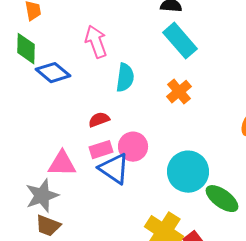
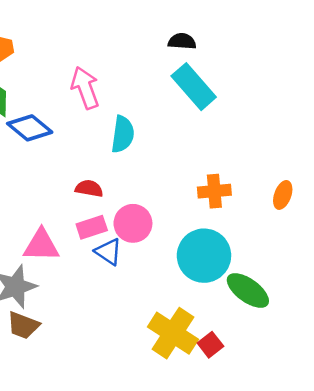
orange cross: (179, 92) -> (214, 191), moved, turned 35
red semicircle: (99, 120) -> (89, 189), turned 30
blue triangle: (114, 169) -> (108, 252), size x0.7

